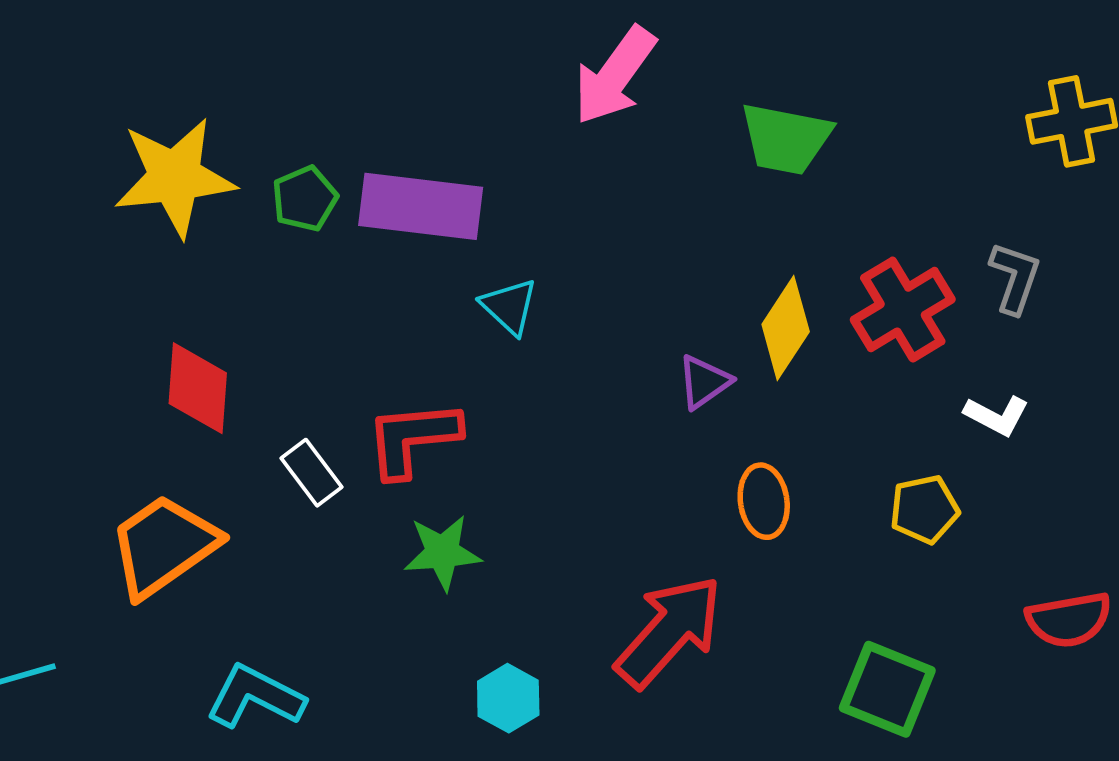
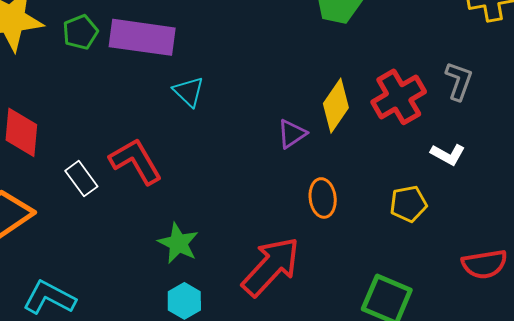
red L-shape: (413, 438) -> (136, 161), turned 64
green star: (442, 552) -> (178, 243), moved, turned 30

